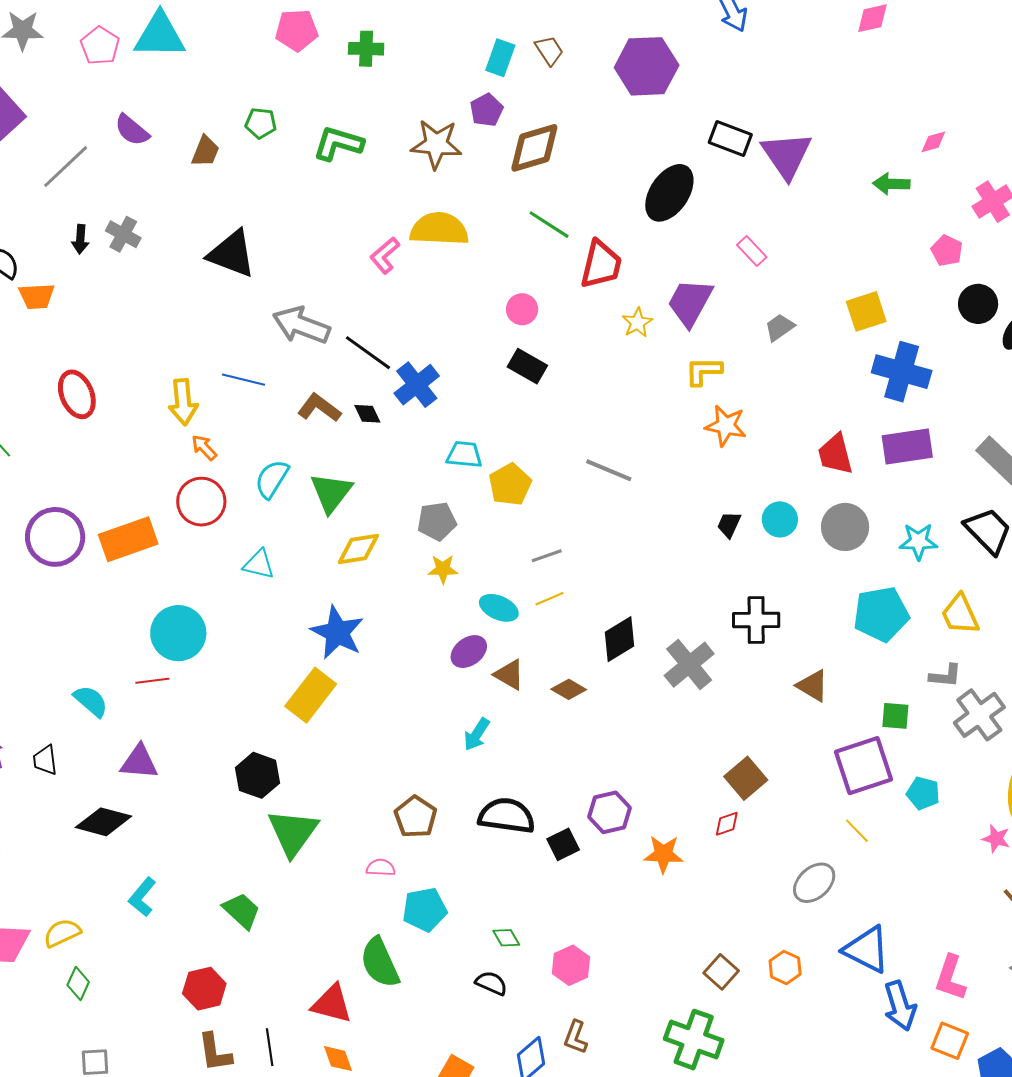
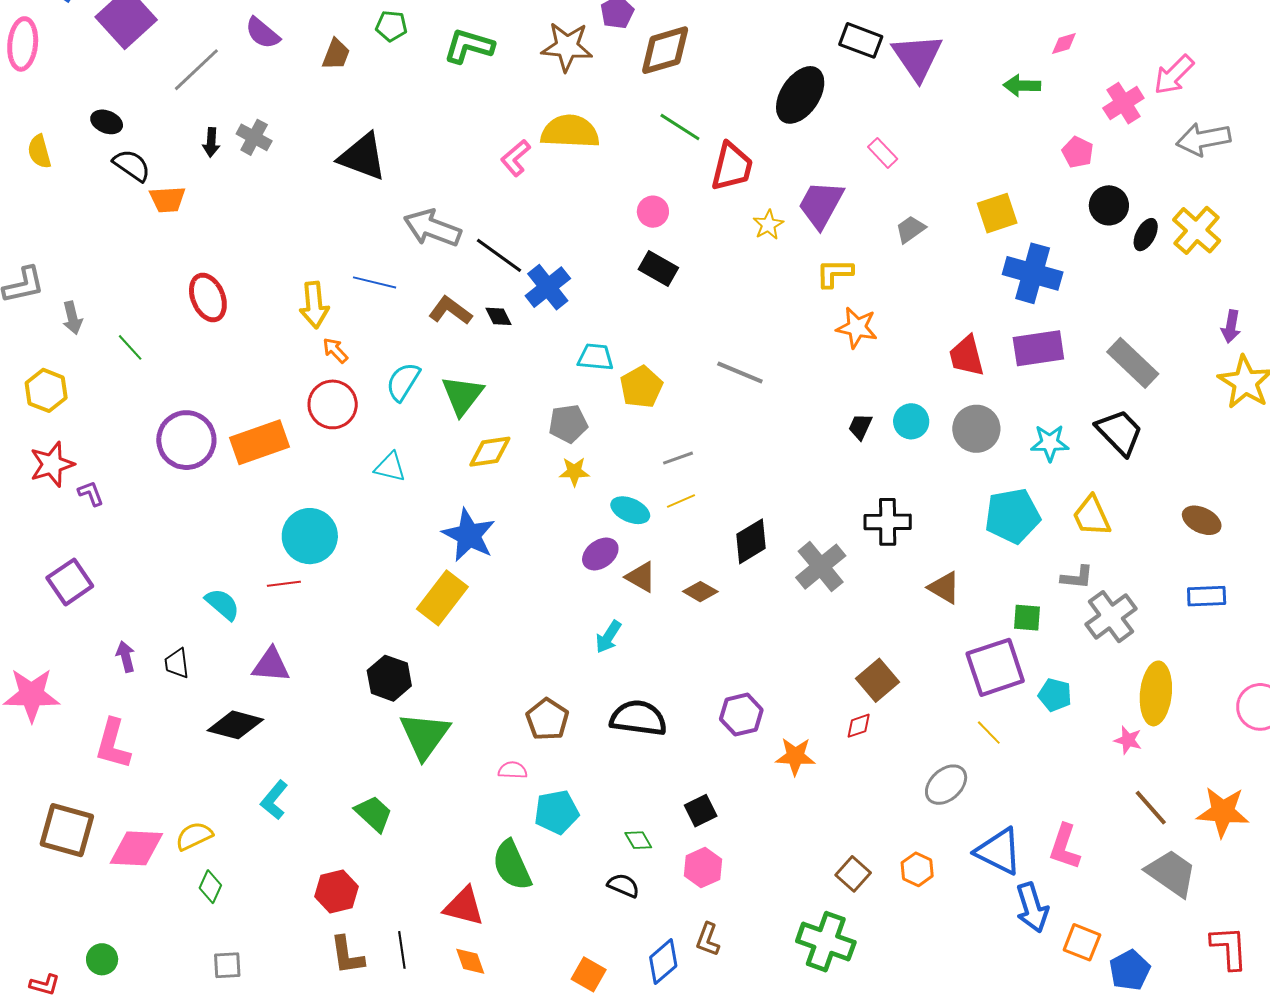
black square: (563, 844) -> (701, 811), moved
pink L-shape: (950, 978) -> (1065, 847), moved

